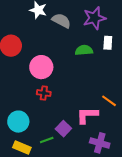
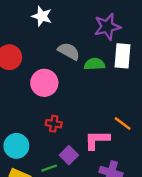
gray semicircle: (61, 21) -> (69, 51), moved
white rectangle: (108, 43) -> (122, 56), size x1.5
red cross: (44, 93) -> (54, 124), moved

